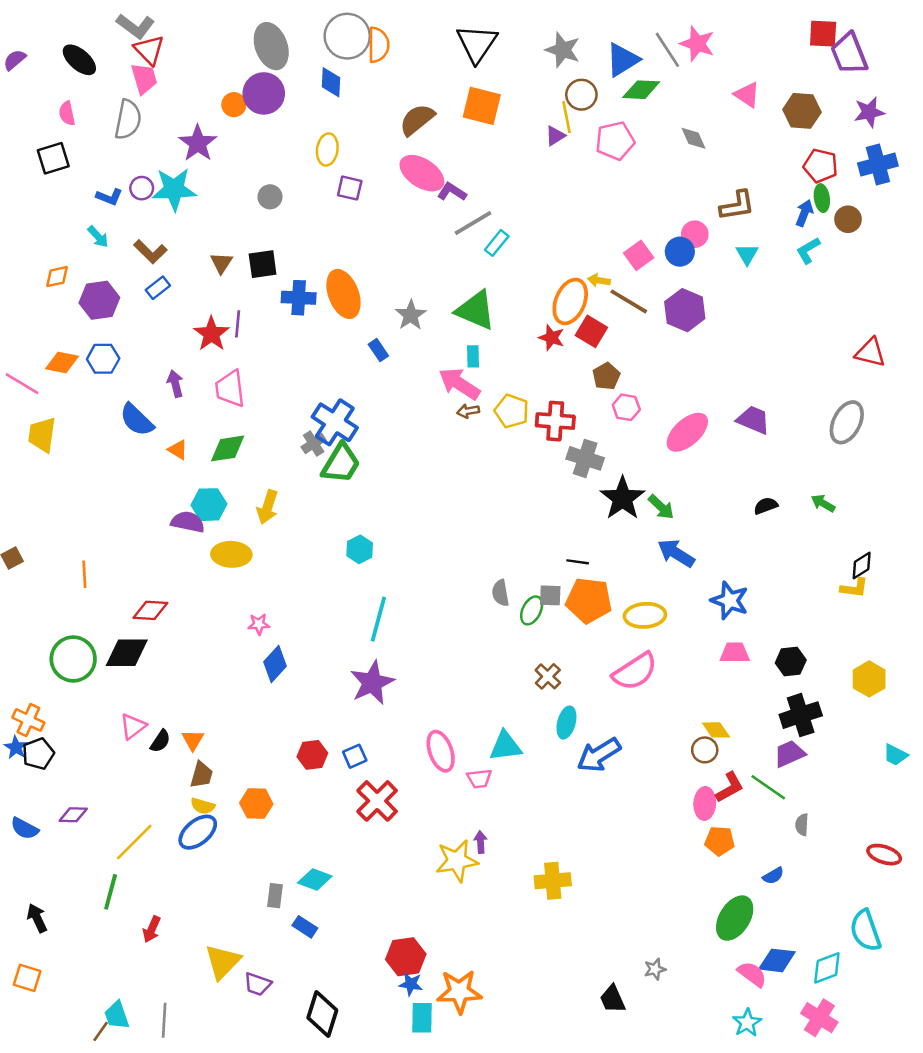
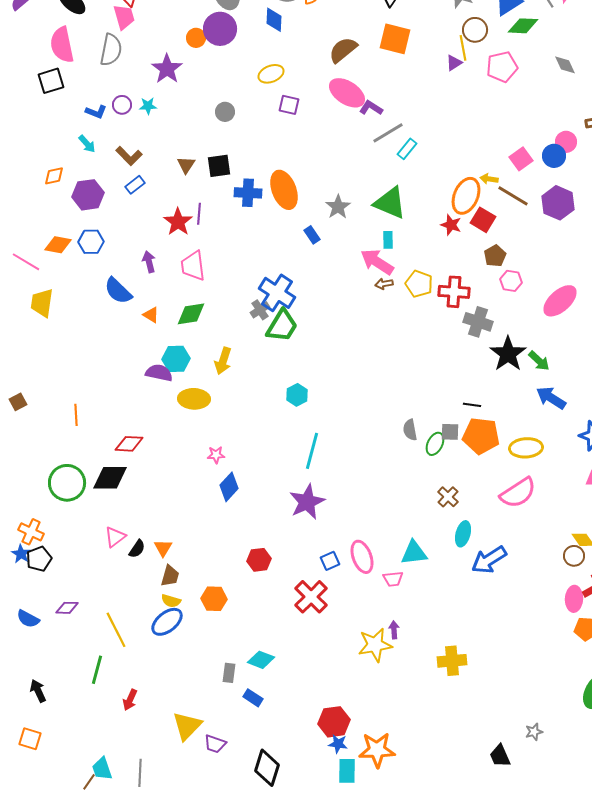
pink semicircle: (67, 113) -> (62, 45), size x1.8
yellow ellipse: (327, 149) -> (271, 74), turned 60
cyan star: (174, 189) -> (148, 106), size x0.5
blue square: (355, 756) -> (330, 561), moved
yellow line: (134, 842) -> (116, 630), turned -72

